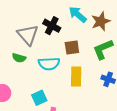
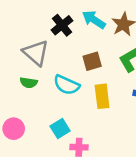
black cross: (52, 26) -> (62, 25), moved, turned 30
cyan semicircle: (49, 64) -> (67, 85), turned 35

